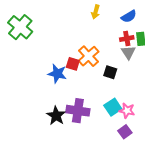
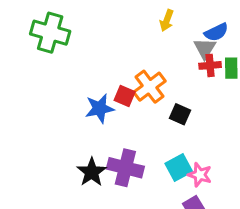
green cross: (20, 27) -> (50, 33), turned -30
gray triangle: (128, 52) -> (205, 48), moved
blue star: (57, 74) -> (100, 108), turned -30

